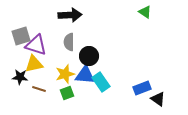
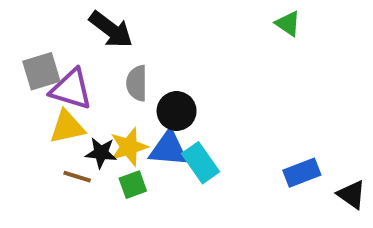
black arrow: (70, 15) -> (111, 29), moved, turned 40
black star: (20, 77) -> (101, 153), moved
blue rectangle: (142, 88) -> (302, 173), moved
black triangle: (158, 99) -> (352, 195), moved

